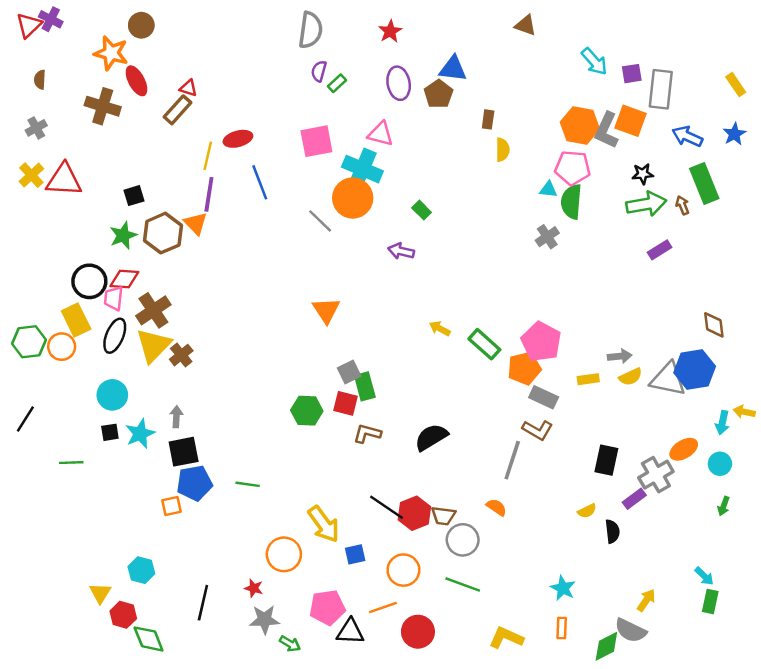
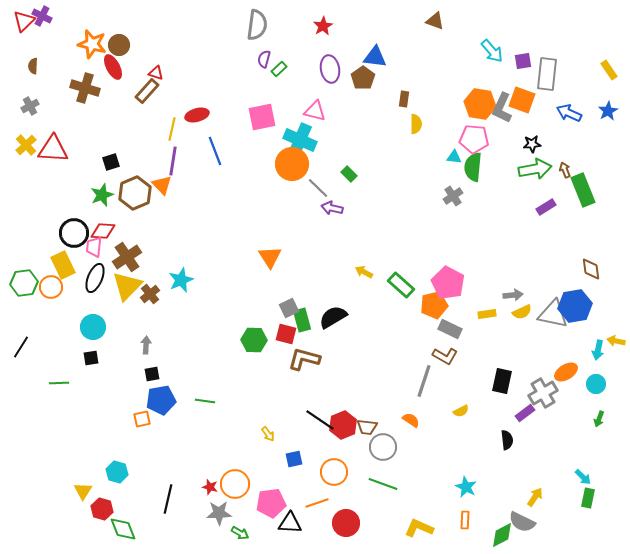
brown circle: (141, 25) -> (119, 45), moved
green rectangle: (704, 184) -> (583, 190), moved
gray line: (320, 221) -> (318, 188), moved
cyan star: (140, 434) -> (181, 280), moved
brown L-shape: (367, 434) -> (304, 359), size x1.4
black semicircle: (431, 437) -> (333, 317), moved
black square: (184, 452) -> (152, 374), size x0.6
yellow semicircle: (587, 511) -> (461, 411), moved
yellow arrow: (324, 524) -> (268, 434), size x0.5
orange circle: (284, 554) -> (235, 484), moved

